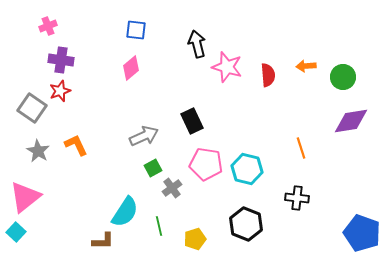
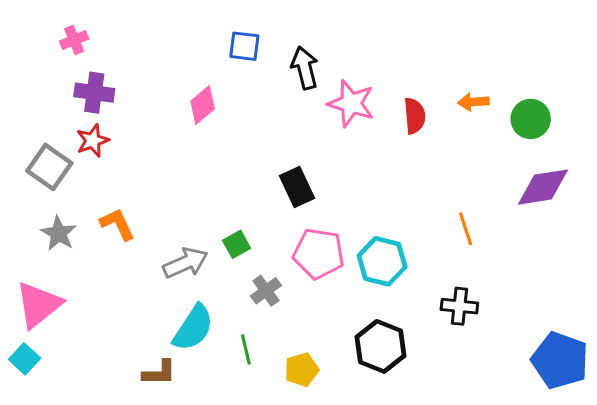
blue square: (136, 30) -> (244, 46), moved
gray arrow: (144, 136) -> (186, 263), moved
green square: (153, 168) -> (237, 244), moved

